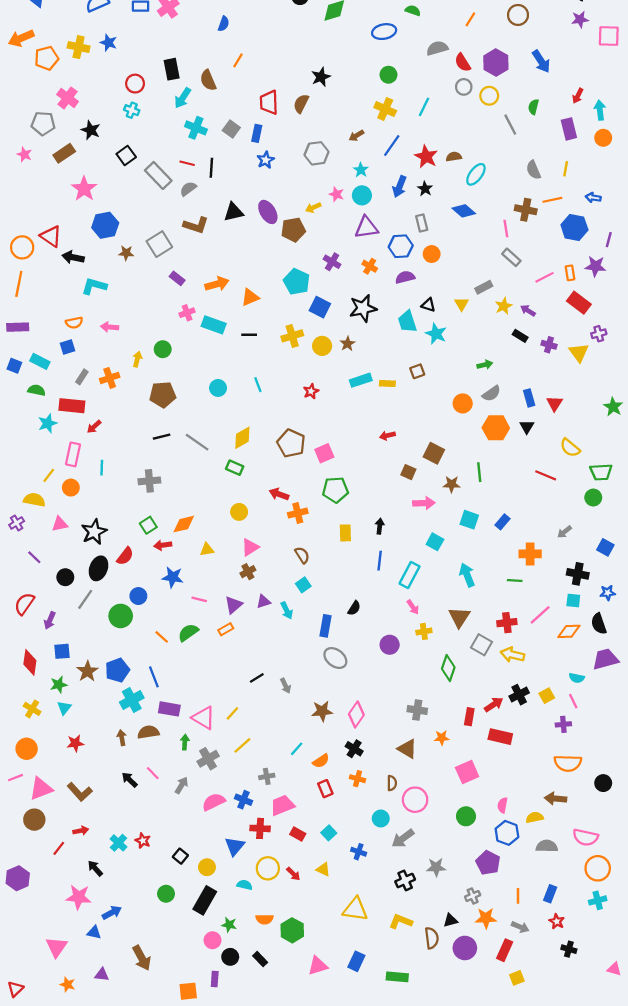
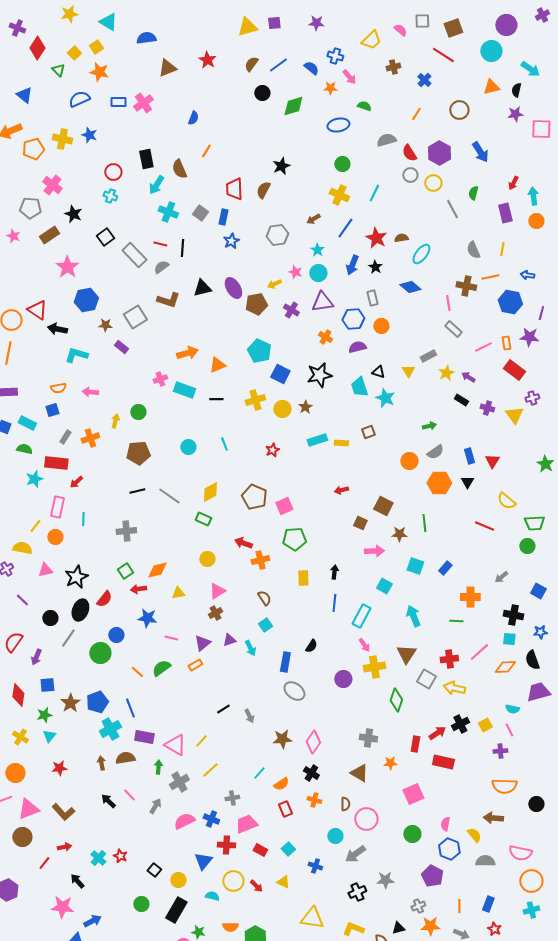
purple cross: (332, 262) -> (291, 310), moved
purple rectangle: (177, 278) -> (121, 347), moved
yellow cross: (424, 631) -> (374, 667), size x1.5
yellow semicircle: (535, 817) -> (474, 835), turned 63

